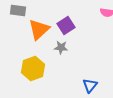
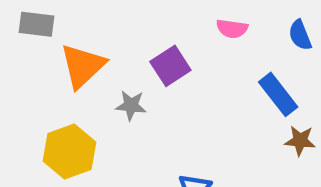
purple square: (66, 26) -> (170, 66), moved

